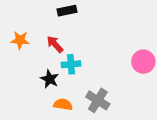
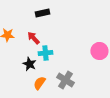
orange semicircle: (63, 104) -> (39, 83), turned -64

